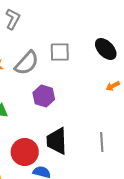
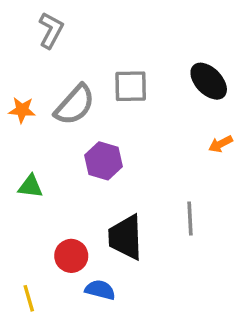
gray line: (102, 142) -> (190, 219), moved
red circle: (25, 152) -> (71, 256), size x0.7

